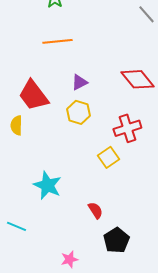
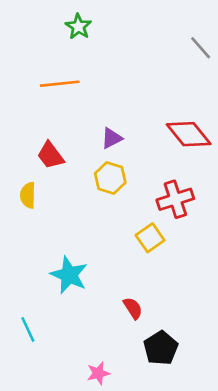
orange line: (57, 41) -> (60, 84), moved
red trapezoid: (33, 95) -> (50, 155), size x0.7
cyan line: (16, 226) -> (28, 329), turned 42

